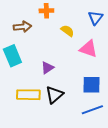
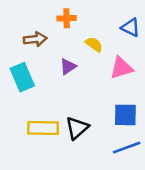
blue triangle: (95, 18) -> (131, 27), turned -42
pink triangle: (88, 49) -> (121, 68), turned -36
purple triangle: (47, 68) -> (68, 67), moved

